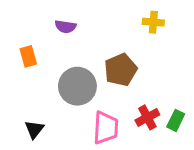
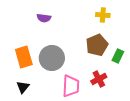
orange rectangle: (28, 56) -> (24, 57), moved, size x1.5
brown pentagon: (121, 70) -> (97, 45), moved
green rectangle: (176, 120) -> (118, 56), moved

